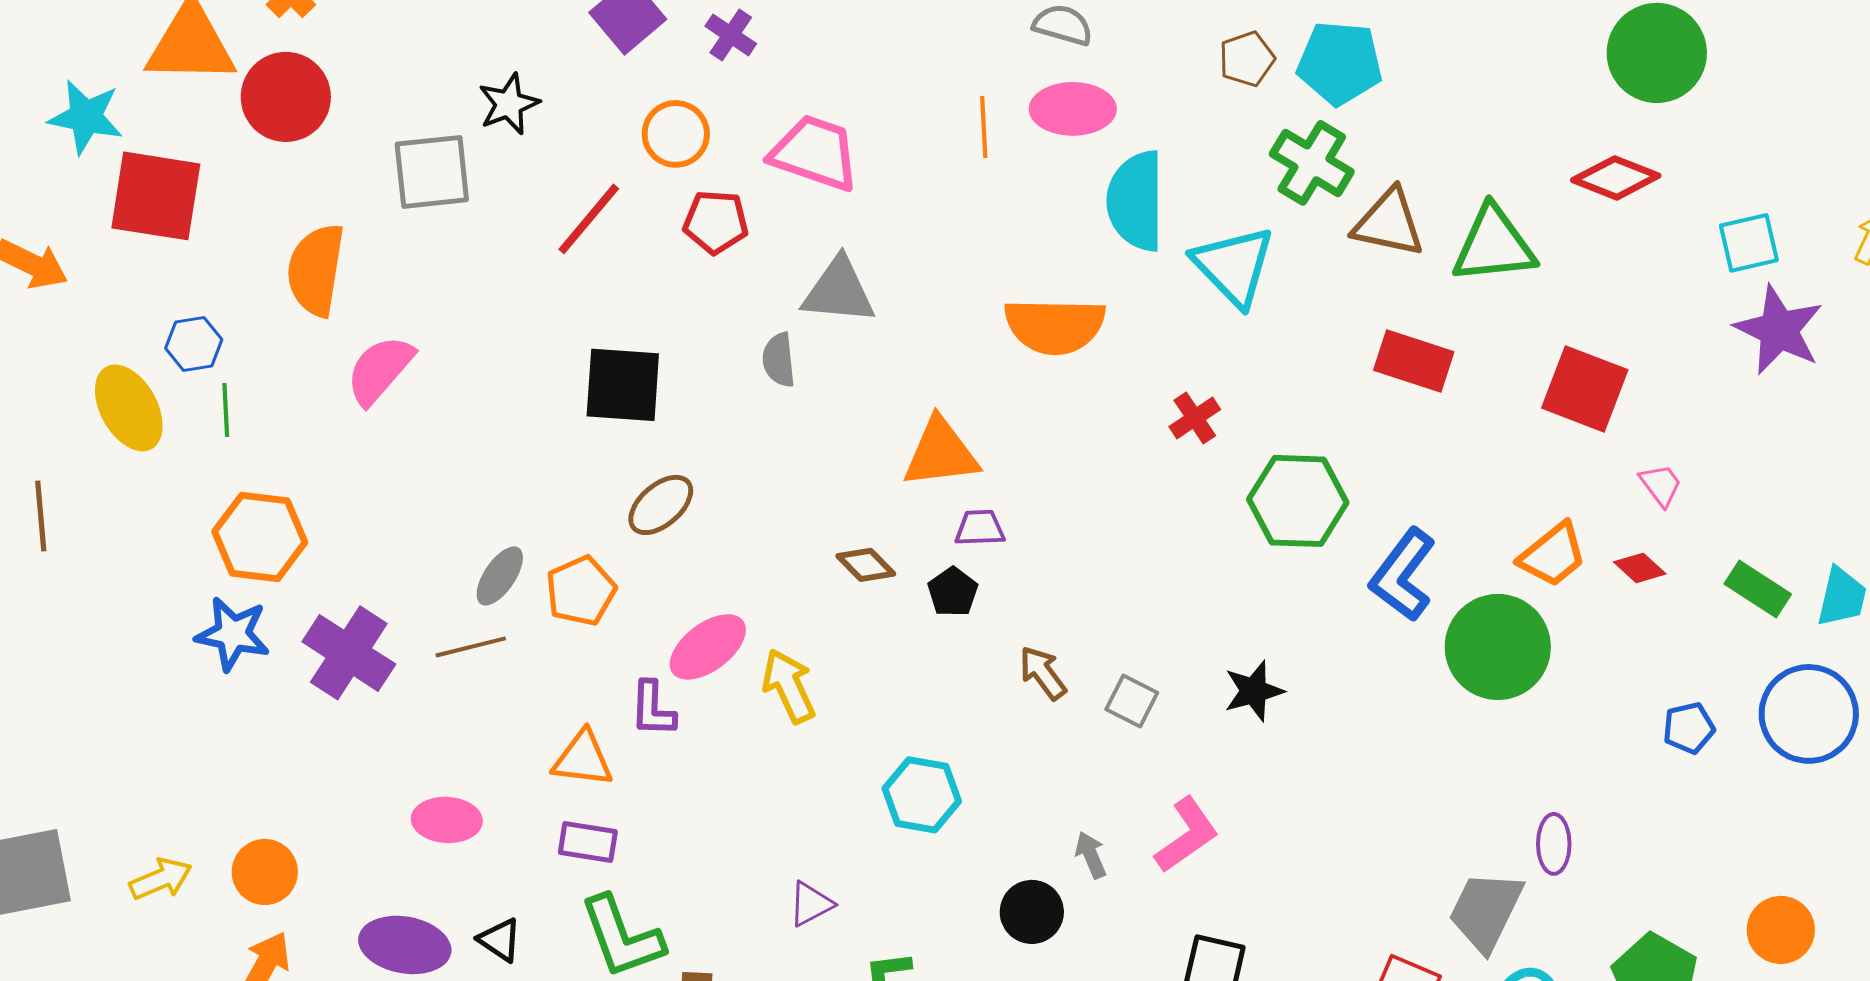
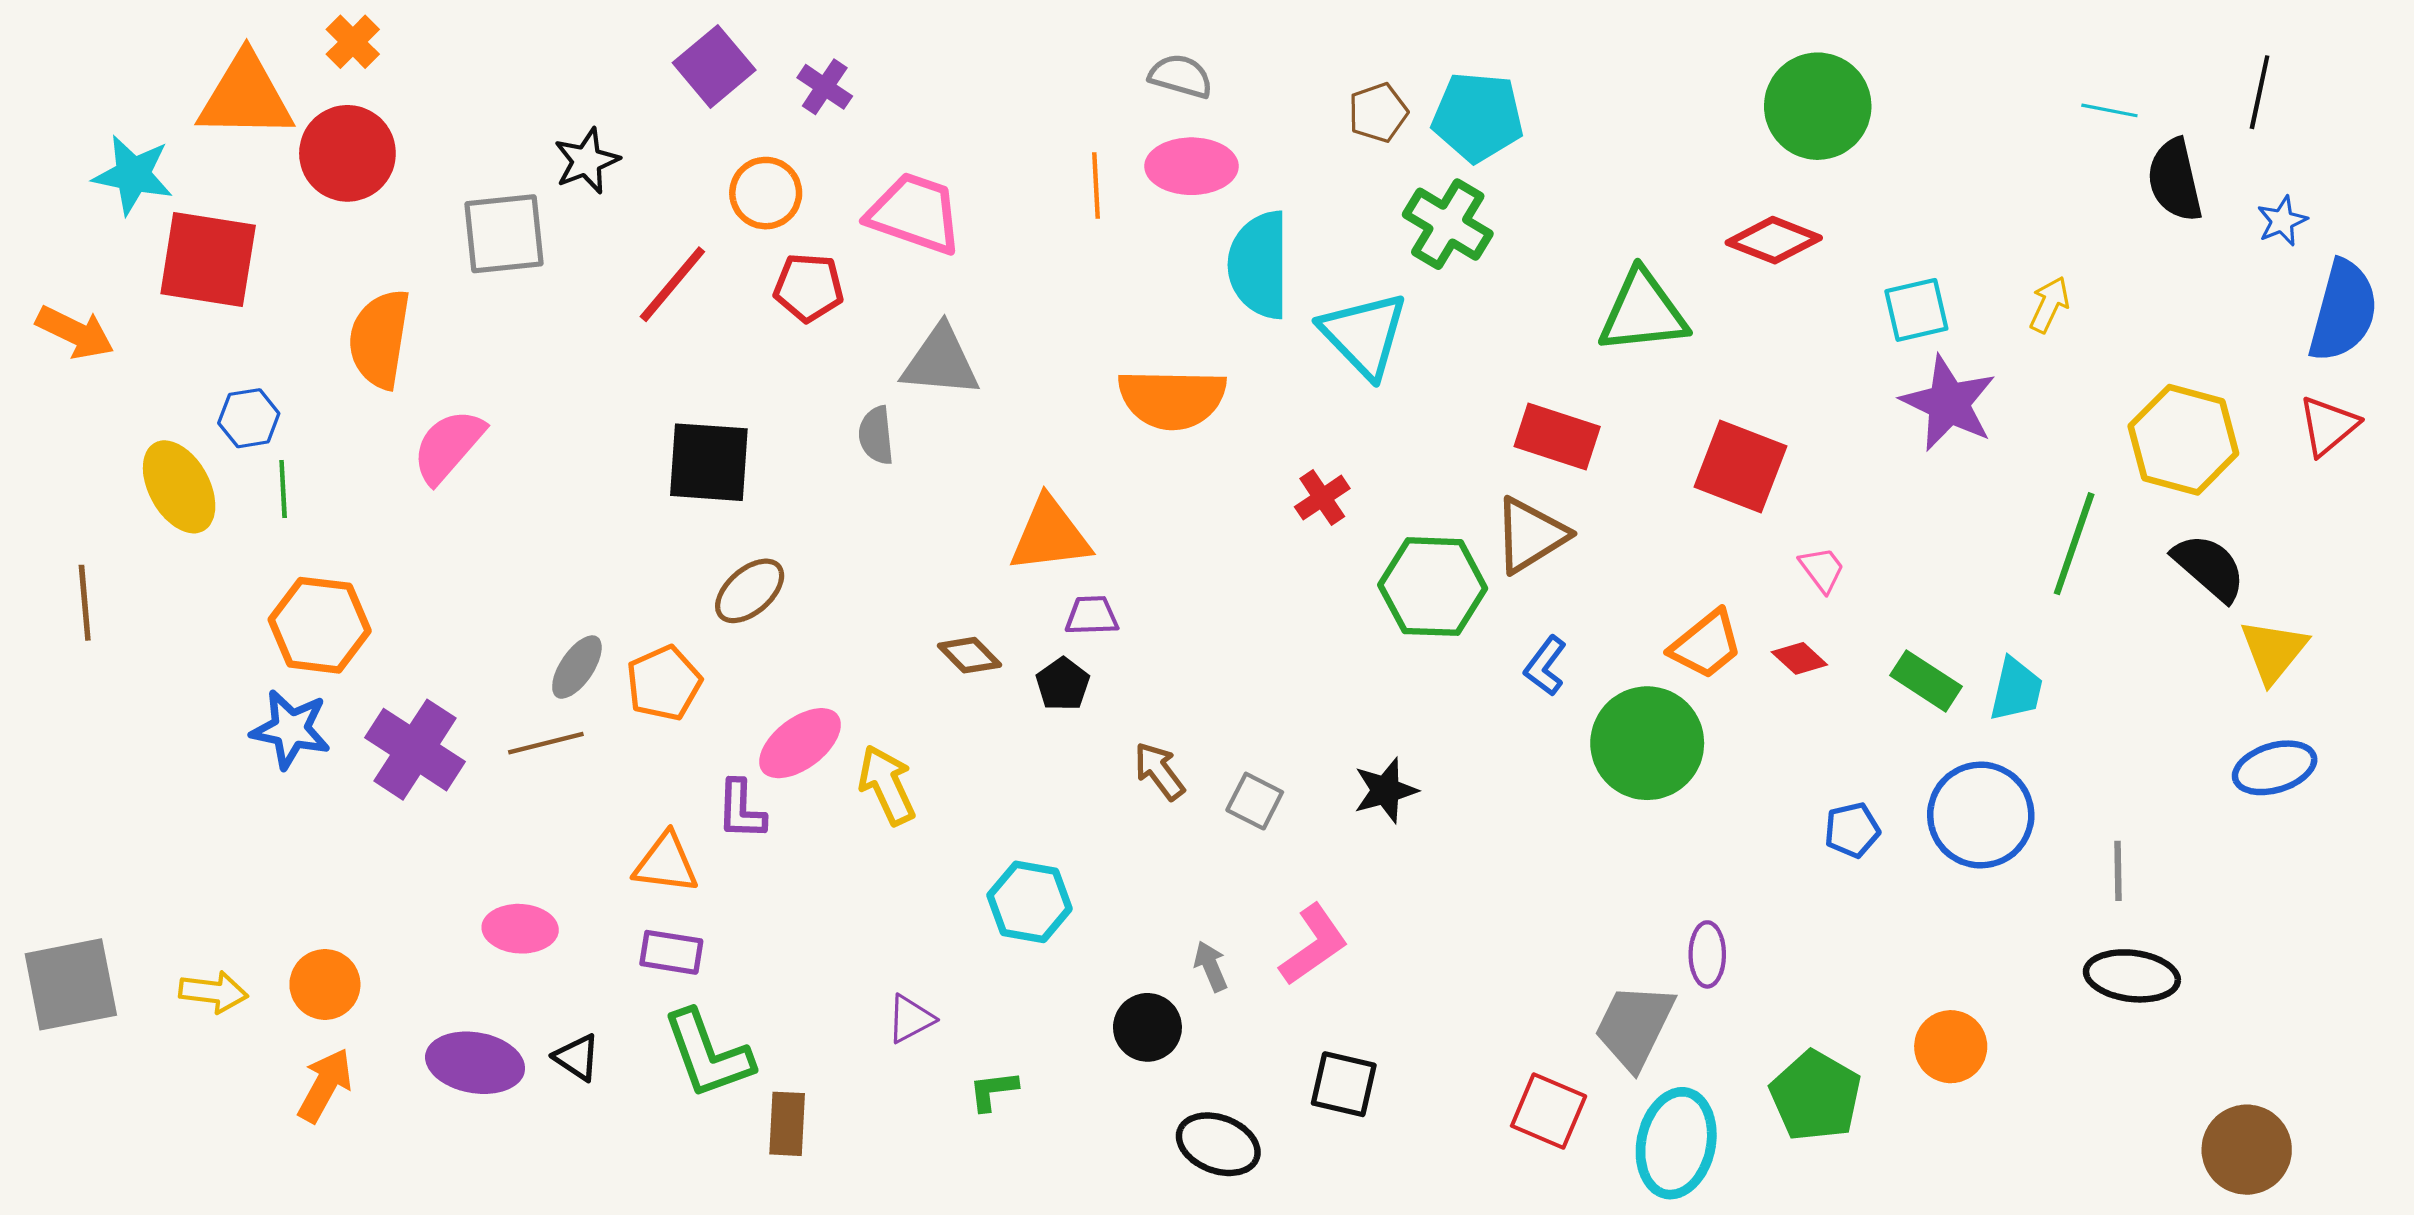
brown triangle: (1389, 223) -> (1530, 535), moved, turned -44
blue L-shape: (1403, 575) -> (1545, 666), size x0.6
yellow arrow: (161, 879) -> (213, 992), turned 30

